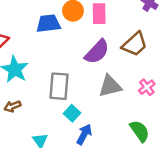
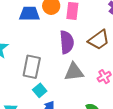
purple semicircle: (97, 52) -> (67, 42), turned -55

